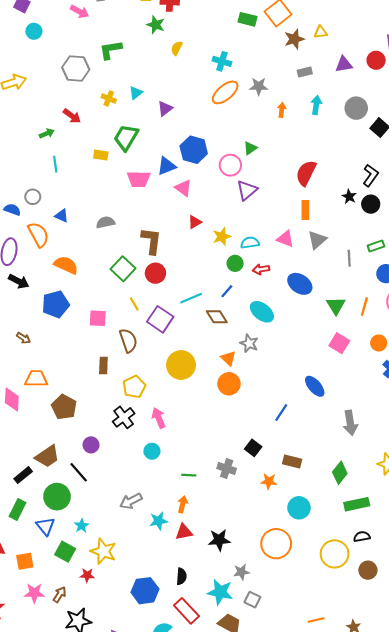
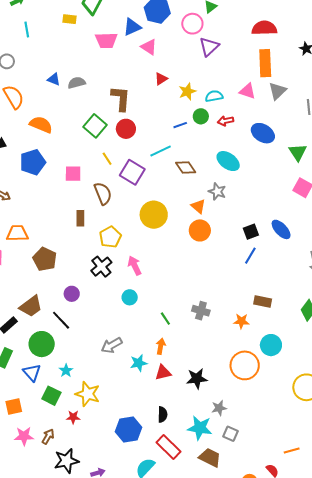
red semicircle: (306, 173) -> (264, 28), turned 65
orange rectangle: (305, 210) -> (265, 63), size x1.5
blue triangle: (62, 216) -> (54, 79), moved
blue line: (227, 291) -> (180, 125), moved, turned 32
black square: (253, 448) -> (251, 232), moved, turned 35
green line: (189, 475) -> (165, 319), turned 56
orange circle: (276, 544) -> (245, 365), moved

